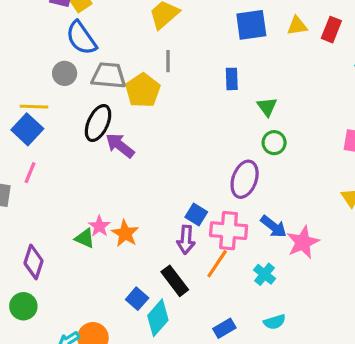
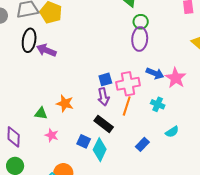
purple ellipse: (245, 179) -> (140, 39), moved
blue square: (196, 214) -> (105, 79), turned -32
pink star: (99, 226) -> (52, 135), moved

